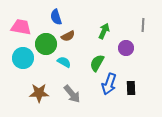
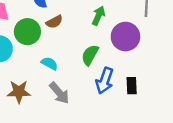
purple circle: (126, 48) -> (125, 37), size x1.5
cyan semicircle: (64, 62) -> (49, 64), moved

